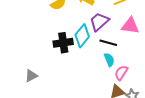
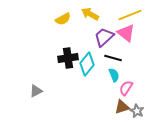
pink triangle: (130, 26) -> (126, 33), moved, turned 30
cyan diamond: (82, 36) -> (87, 64), moved

